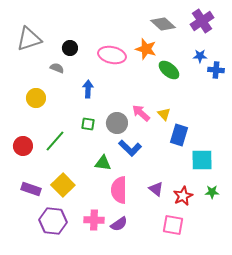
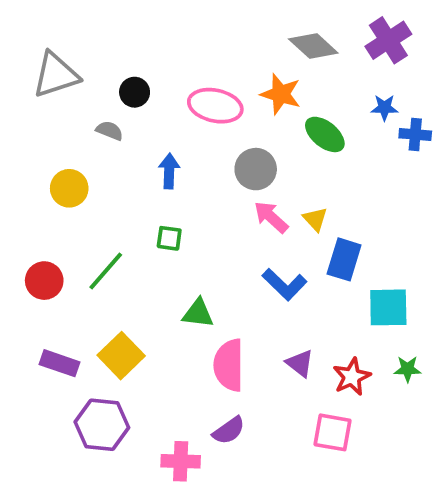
gray circle: (117, 123) -> (256, 169), moved
blue L-shape: (130, 148) -> (284, 284), moved
pink cross: (94, 220) -> (181, 461), moved

